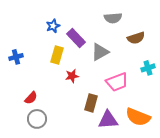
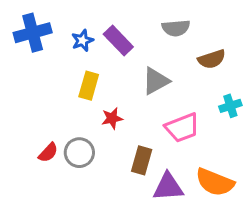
purple rectangle: (76, 38) -> (118, 40), moved
blue cross: (16, 57) -> (33, 33), moved, size x1.6
gray circle: (37, 119) -> (79, 153), moved

